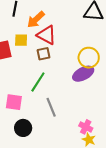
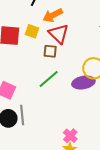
green line: (38, 82) -> (49, 79), moved
gray line: (51, 107) -> (22, 115), moved

